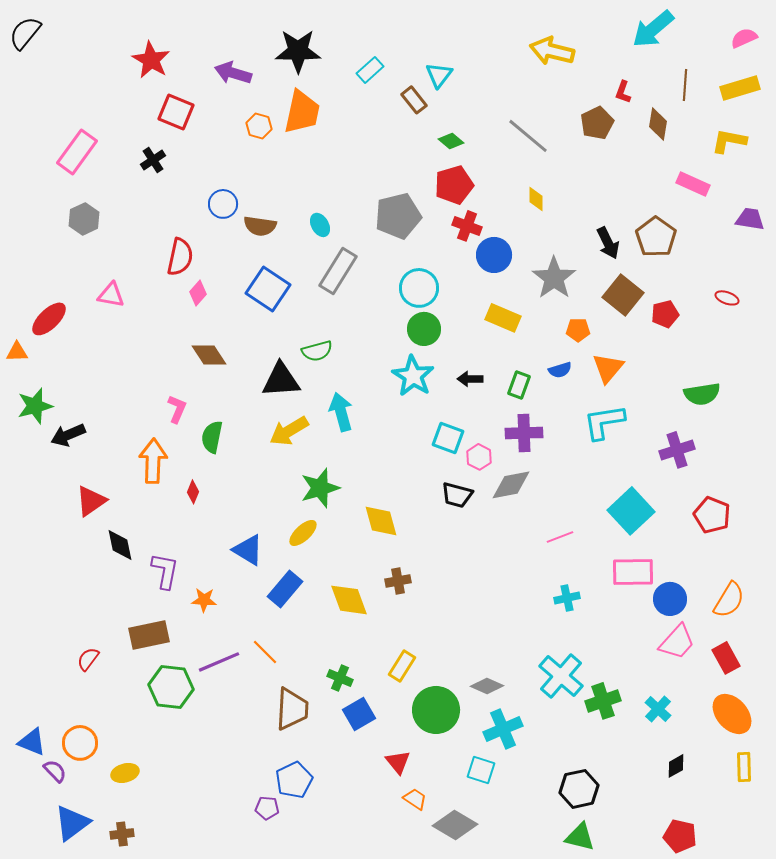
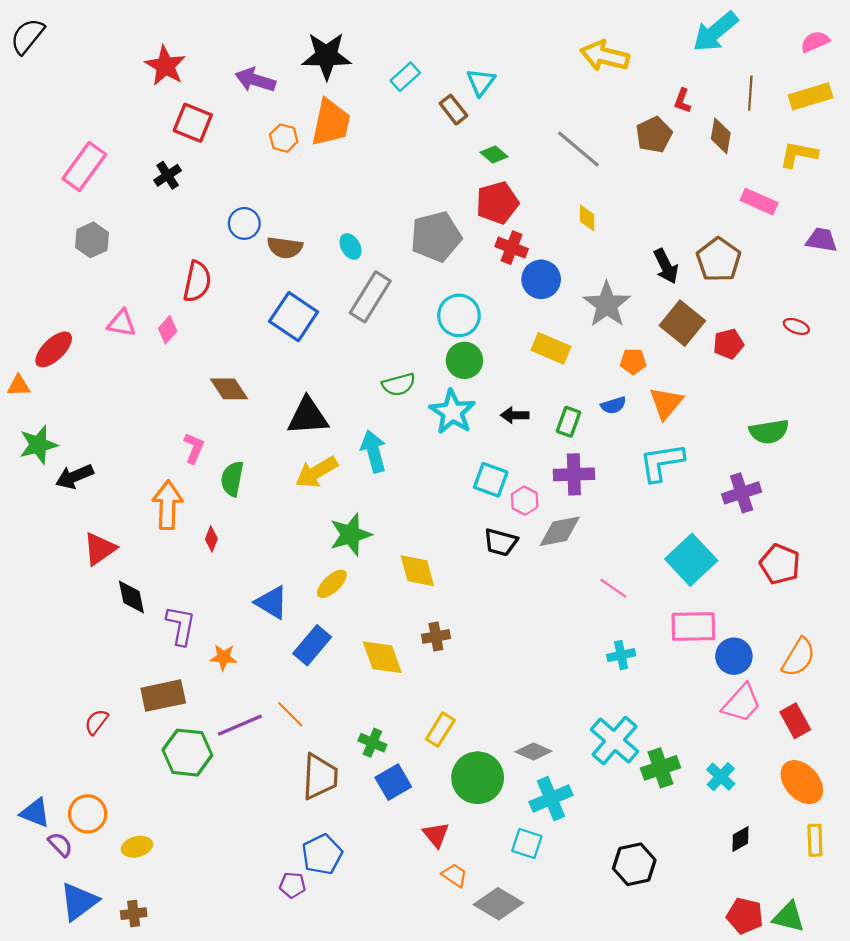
pink diamond: (198, 293) -> (168, 330), moved
green semicircle: (317, 351) -> (399, 384), moved
pink line: (560, 537) -> (613, 588), turned 56
green triangle: (580, 837) -> (789, 917), moved

